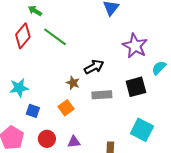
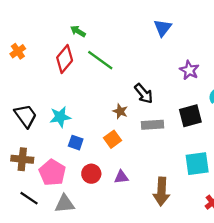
purple star: (135, 46) -> (189, 70), size x0.7
black arrow: (94, 67) -> (144, 94), turned 78
cyan square: (142, 130) -> (197, 164), turned -35

